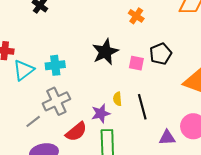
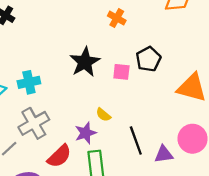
yellow semicircle: (117, 99) -> (103, 115), turned -40
black line: (142, 107) -> (136, 140), moved

